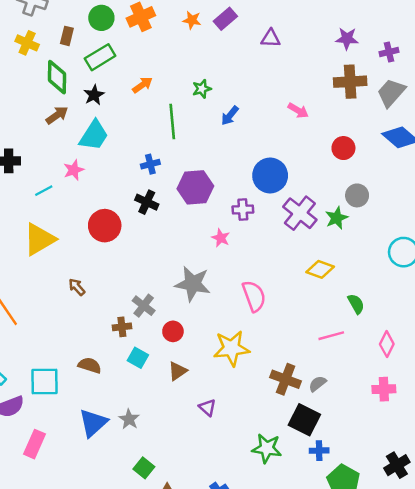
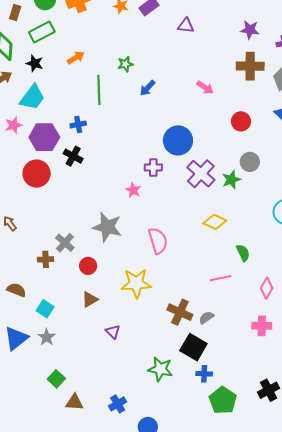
black star: (94, 95) -> (35, 63), turned -30
purple hexagon: (195, 187) -> (44, 137), moved
cyan square: (138, 358) -> (45, 309), moved

